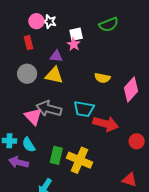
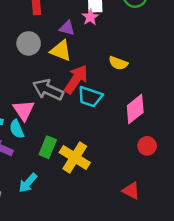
pink diamond: (131, 89) -> (135, 109), moved
pink triangle: (33, 116) -> (24, 110), moved
red arrow: (106, 124) -> (76, 79), moved, turned -80

